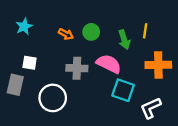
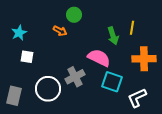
cyan star: (24, 26) -> (19, 33), moved
green circle: (91, 32) -> (74, 15), moved
gray cross: (77, 68) -> (75, 77), moved, turned -30
gray rectangle: (15, 85) -> (14, 96), moved

